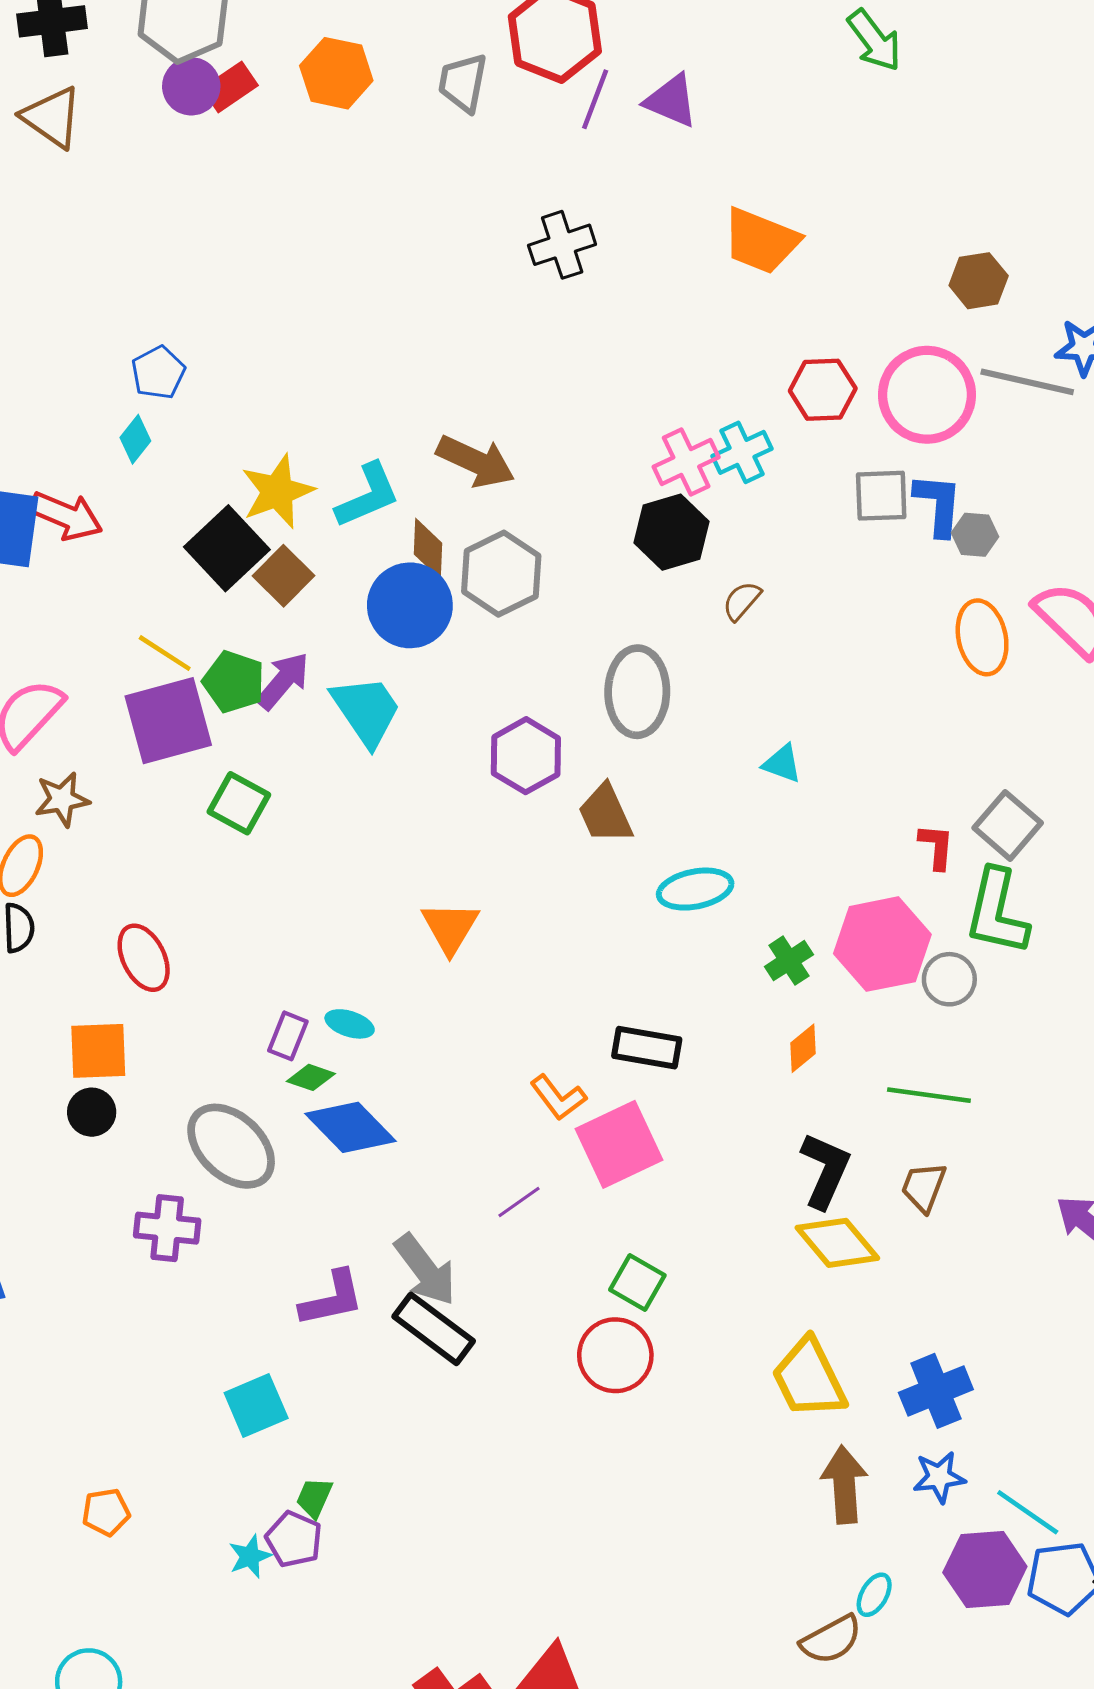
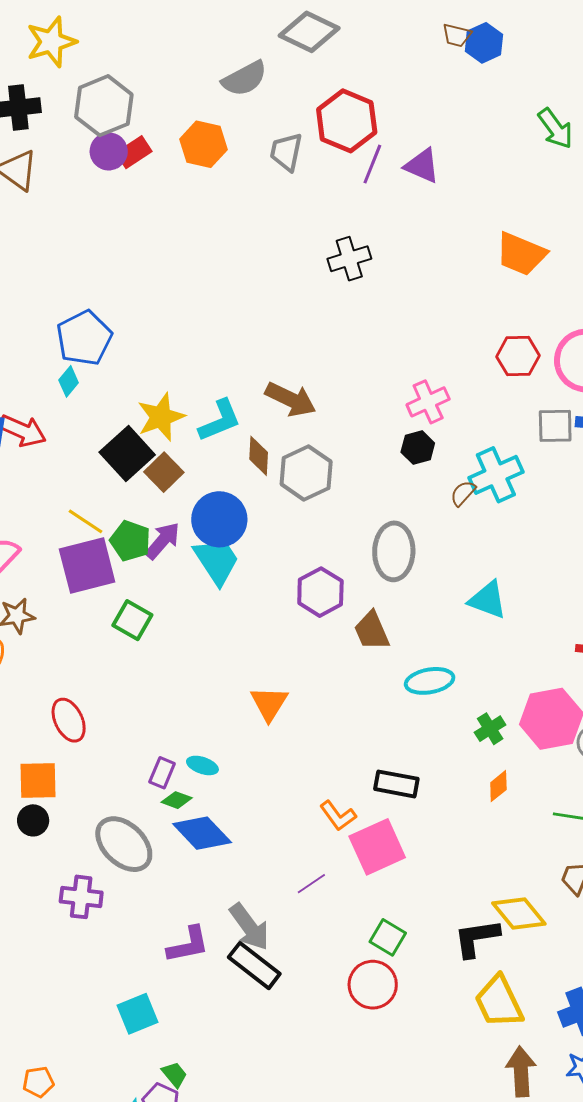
orange trapezoid: (761, 241) -> (521, 254), moved
blue pentagon: (158, 373) -> (84, 338), size x1.6
cyan cross: (742, 452) -> (496, 475), moved, size x1.4
black hexagon: (671, 532) -> (418, 448), size x0.7
blue circle: (410, 605) -> (219, 519), moved
cyan triangle: (782, 764) -> (488, 600), size x1.5
black L-shape: (825, 1170) -> (477, 938), moved, turned -123
green trapezoid: (314, 1498) -> (175, 1075), turned 116

